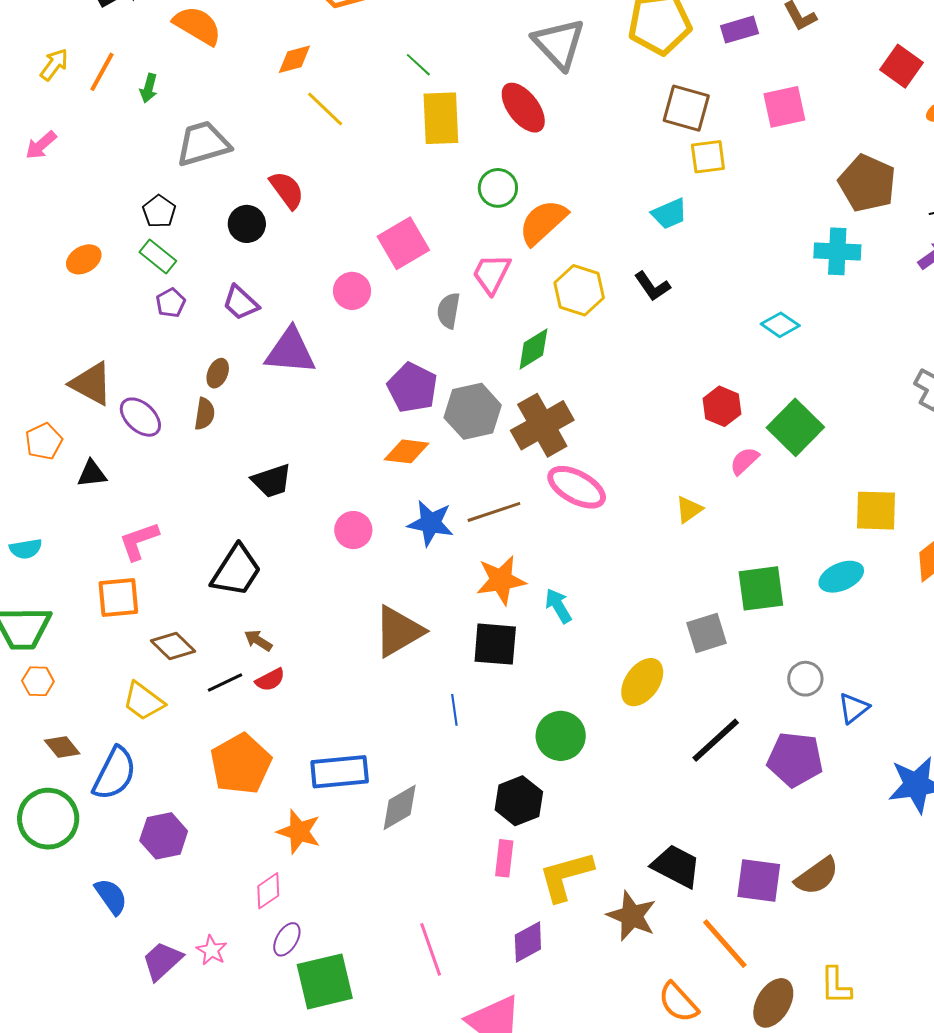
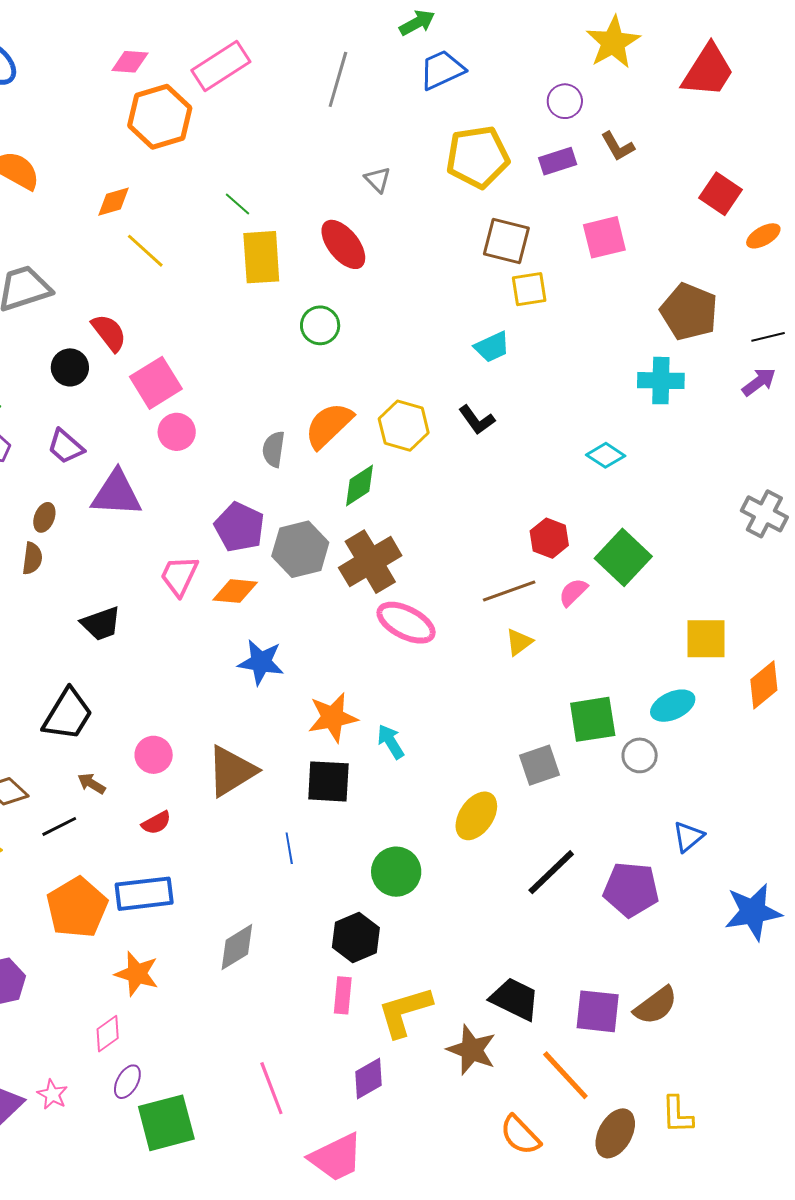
gray triangle: (559, 44) -> (378, 180), size x0.5
orange semicircle: (543, 222) -> (329, 425), moved
pink square: (403, 243) -> (156, 383), moved
pink trapezoid: (492, 274) -> (179, 576), moved
brown line: (494, 512) -> (509, 591), moved
pink circle: (353, 530) -> (154, 755), moved
gray circle: (805, 679) -> (640, 755), moved
red semicircle: (270, 680) -> (156, 823), moved
blue rectangle: (340, 772) -> (144, 894), moved

